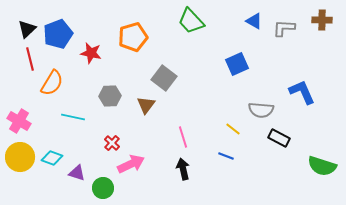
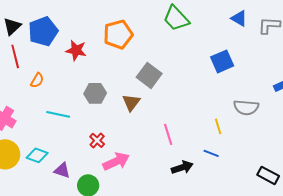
orange semicircle: (52, 83) -> (37, 80), size x0.6
yellow line: (233, 129) -> (218, 126), turned 35
black rectangle: (279, 138) -> (268, 175), moved
black arrow: (183, 169) -> (182, 167), moved, turned 85

